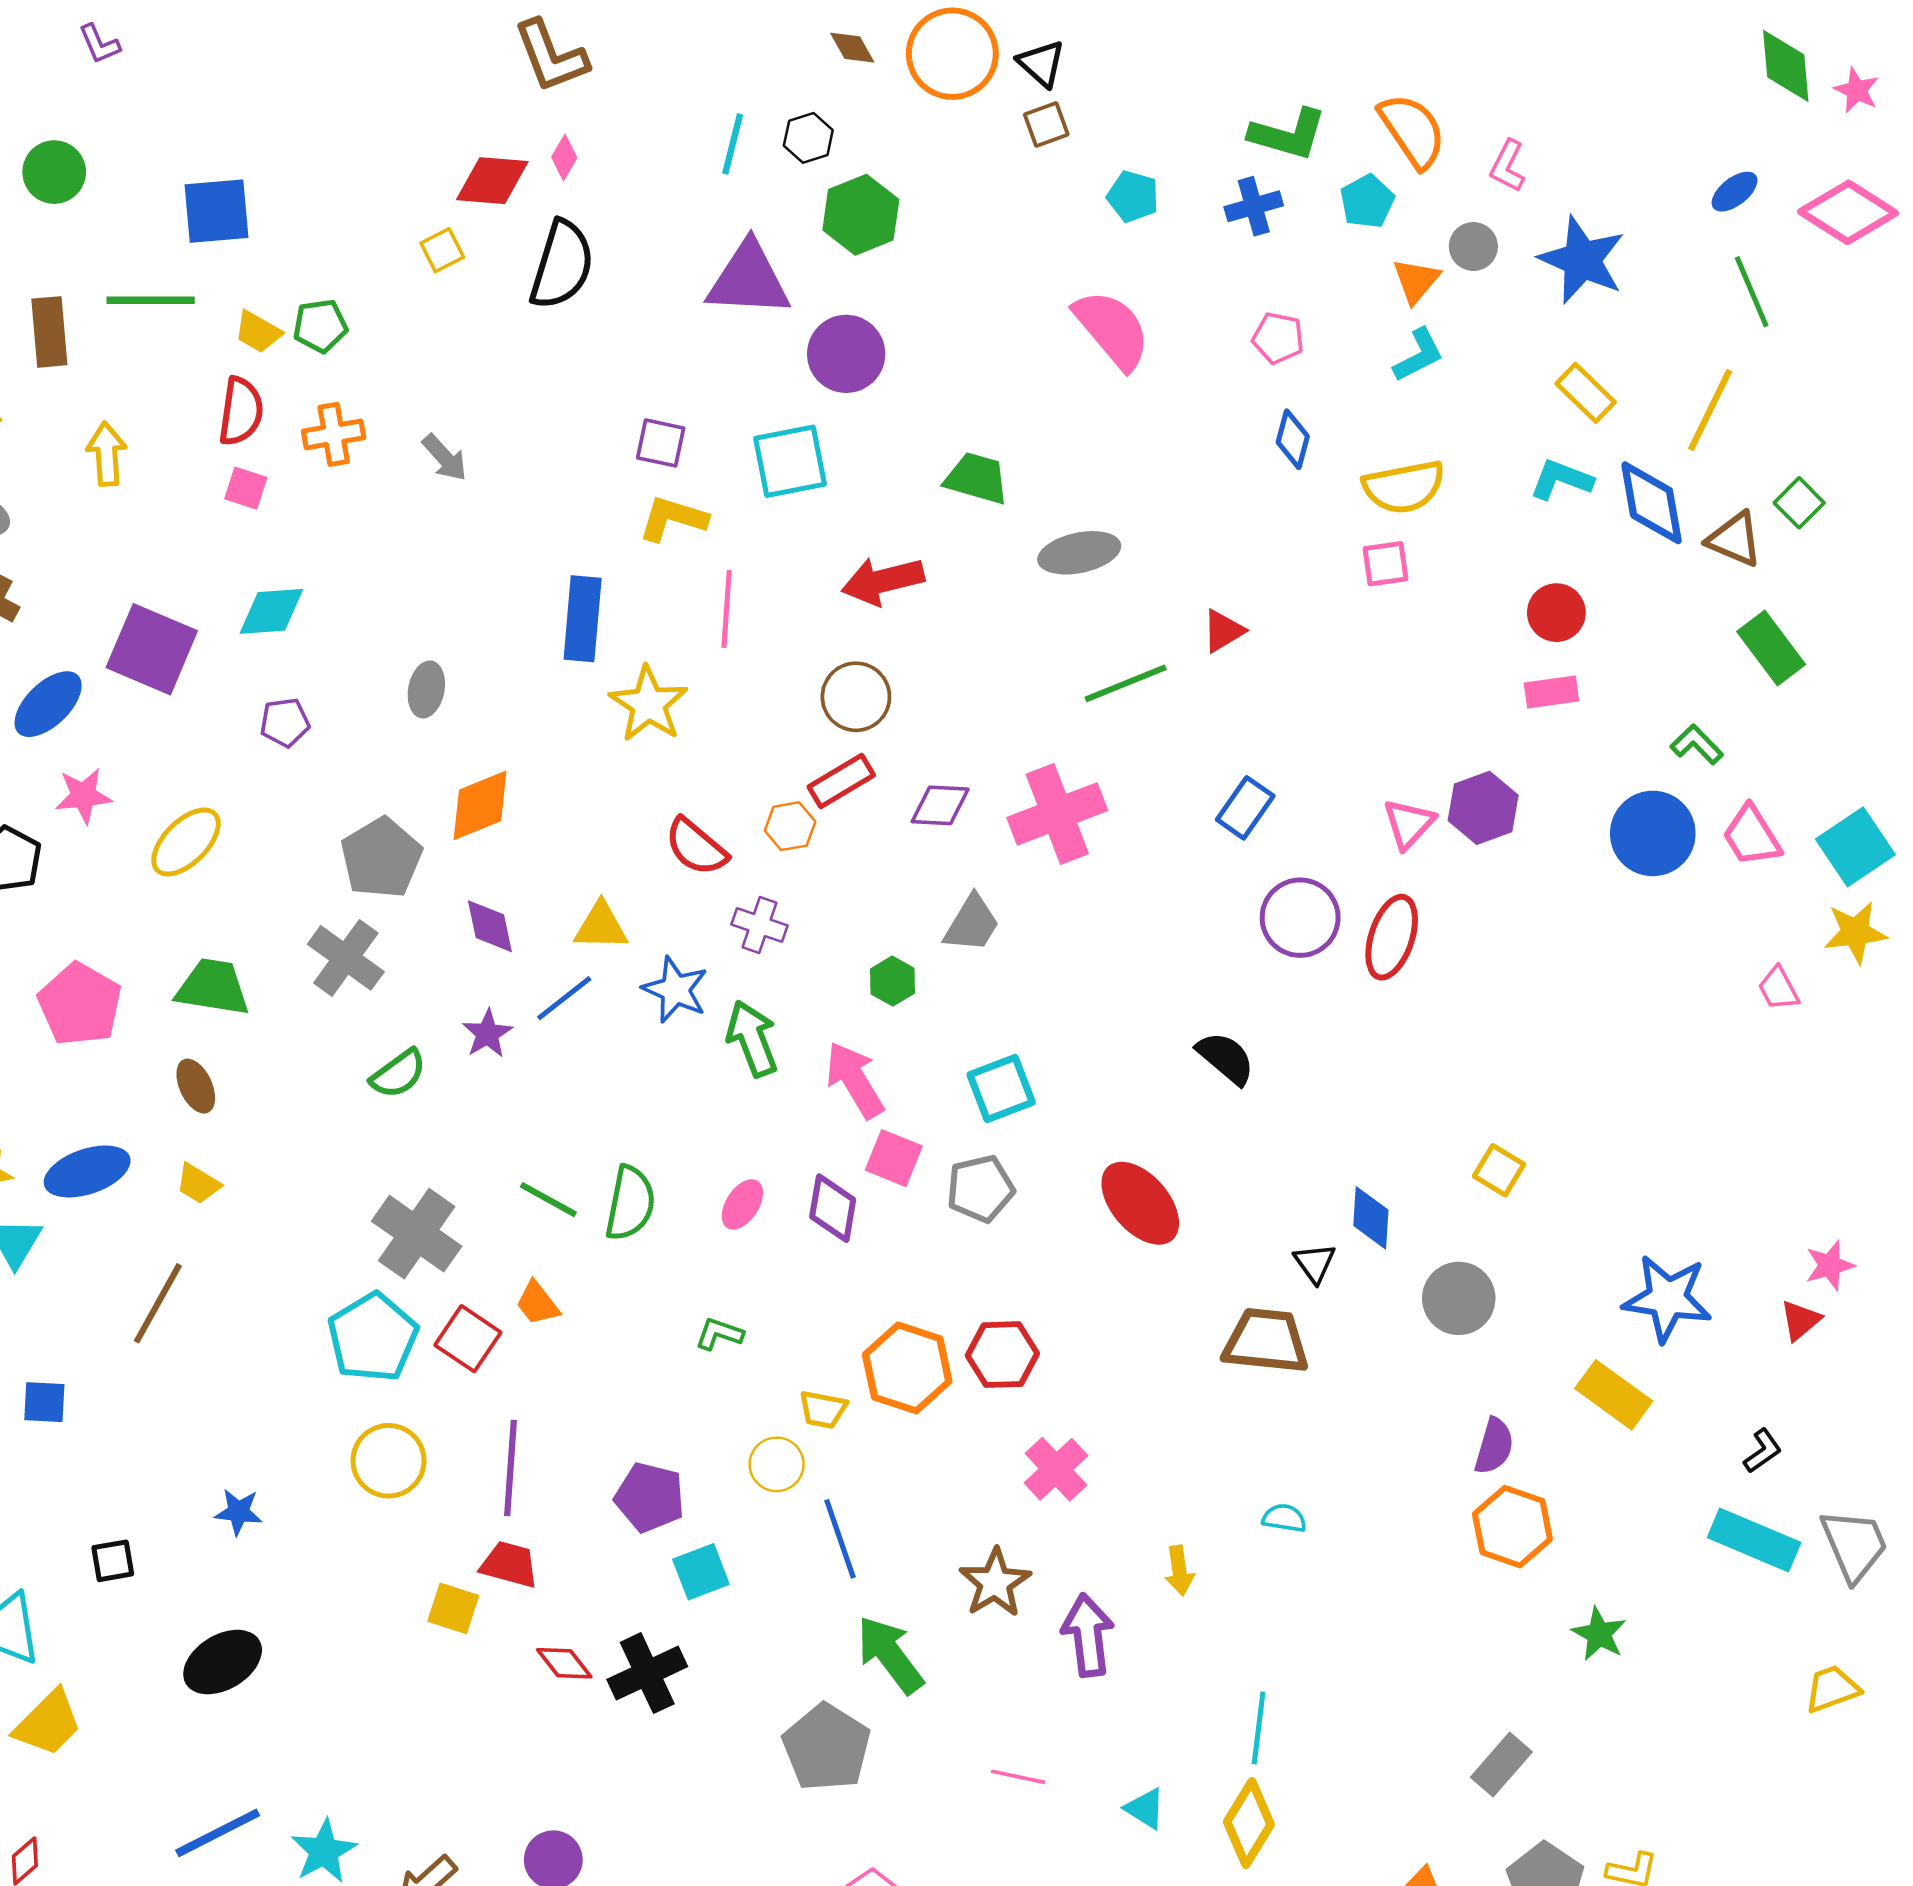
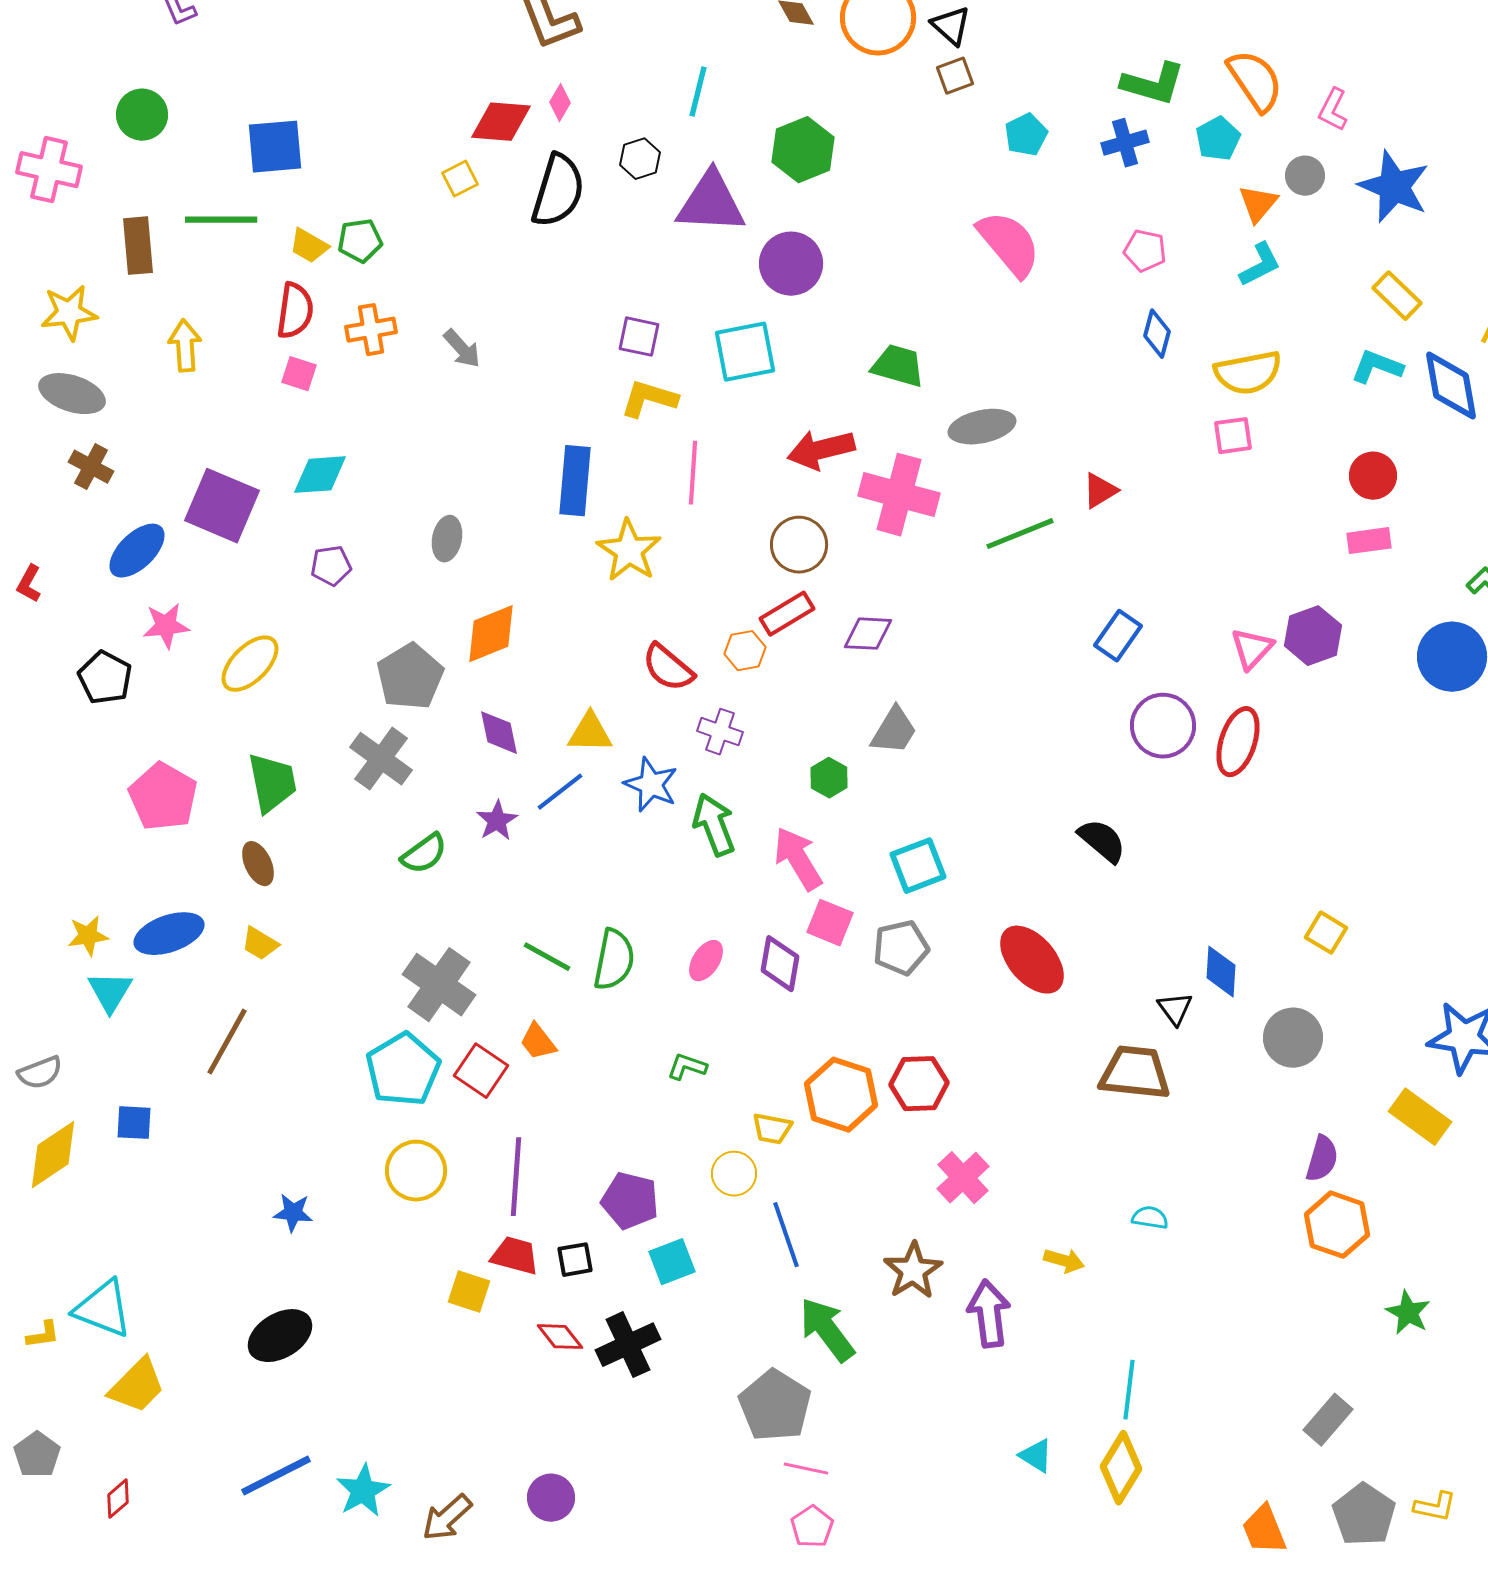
black hexagon: (808, 138) -> (640, 159), moved
cyan pentagon: (1133, 196) -> (1026, 135), turned 30
pink cross: (1057, 814) -> (899, 495), moved, turned 36
green trapezoid: (213, 987) -> (272, 783), turned 70
black square: (113, 1561) -> (575, 1260), moved
yellow arrow: (1179, 1571) -> (1064, 1261), turned -66
pink line: (1018, 1777) -> (806, 1469), moved

